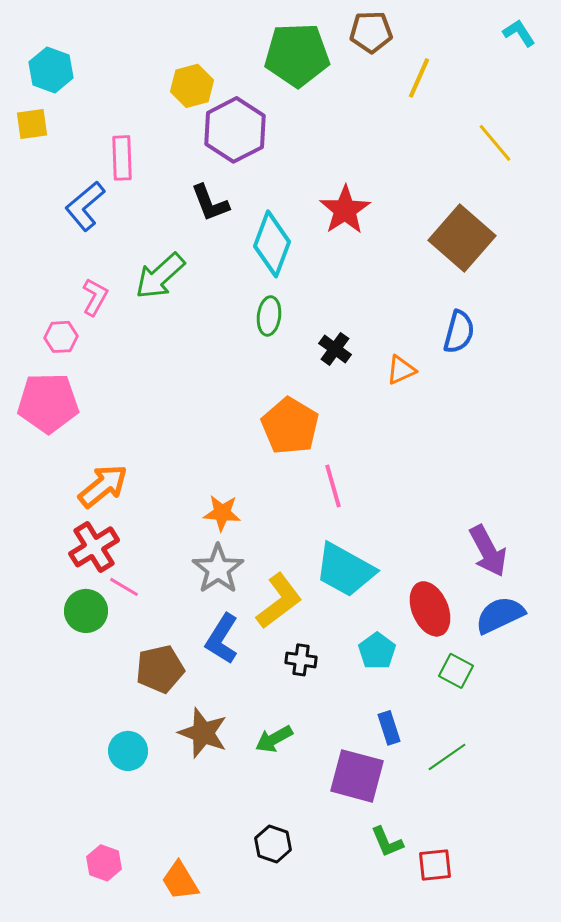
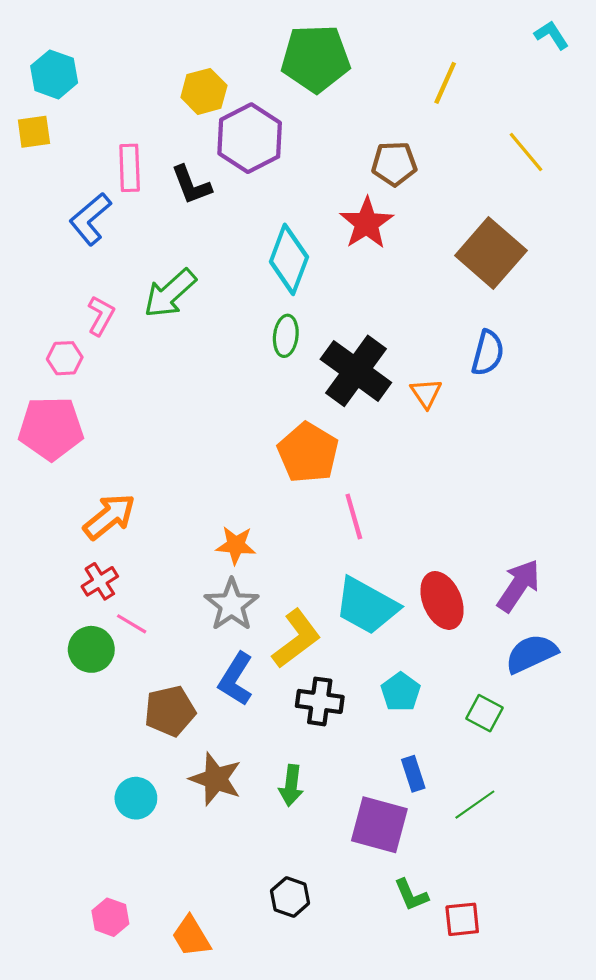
brown pentagon: (371, 32) -> (394, 164), moved
black L-shape: (210, 203) -> (191, 185), moved
black cross: (335, 349) -> (356, 371), size x2.0
orange triangle: (401, 370) -> (426, 393), turned -40
red cross: (94, 547) -> (100, 581), size x0.7
purple arrow: (488, 551) -> (519, 586), turned -118
red ellipse: (430, 609) -> (442, 600), moved
black cross: (301, 660) -> (320, 701), size x1.4
green arrow: (274, 739) -> (291, 785), turned -54

